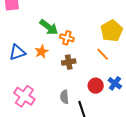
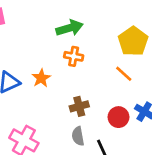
green arrow: (49, 27) -> (69, 28), moved, turned -48
brown cross: (69, 62) -> (79, 106), moved

